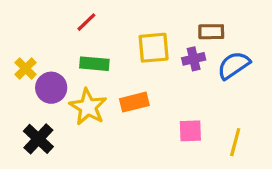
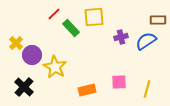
brown rectangle: (211, 32) -> (158, 20), moved
yellow square: (154, 48) -> (94, 17), moved
green rectangle: (94, 64) -> (71, 28), moved, turned 42
orange rectangle: (134, 102) -> (87, 90), moved

